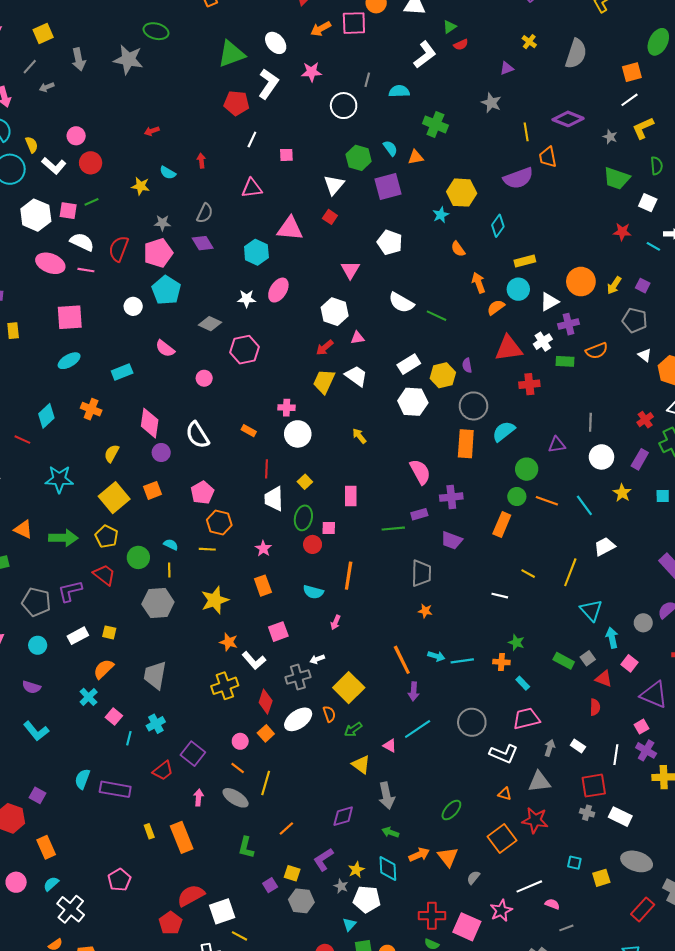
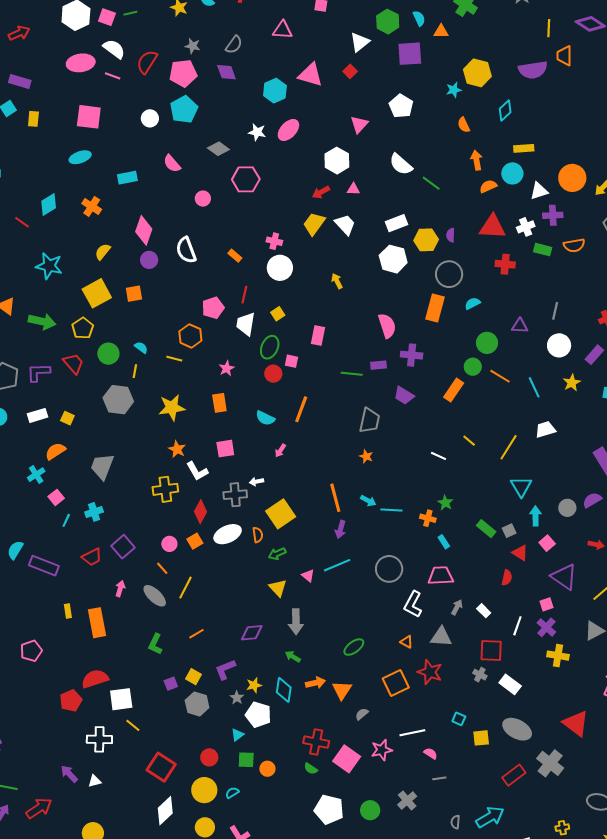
pink ellipse: (50, 263) -> (81, 63), turned -40
cyan semicircle: (504, 431) -> (472, 303), size x0.7
pink pentagon: (202, 493) -> (213, 308), moved
white L-shape: (504, 754) -> (413, 604), turned 84

